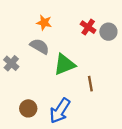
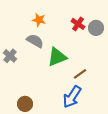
brown line: (90, 84) -> (80, 74), turned 64
brown circle: (28, 108) -> (25, 104), moved
blue arrow: (60, 111) -> (72, 97), moved

